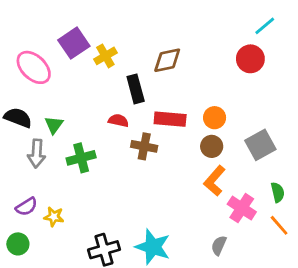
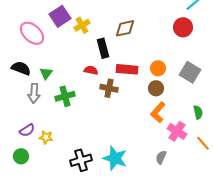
gray square: (260, 145) -> (190, 72), moved, turned -30
green semicircle: (278, 192) -> (198, 112), moved

